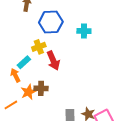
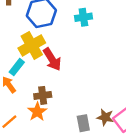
yellow cross: (39, 47) -> (32, 45), size x1.5
orange star: (28, 92) -> (37, 112), moved

